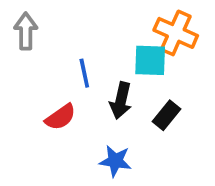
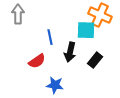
blue star: (115, 161) -> (55, 85), moved

